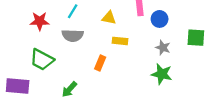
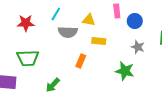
gray semicircle: (73, 35) -> (68, 32), moved
green trapezoid: (42, 60) -> (28, 58), turned -30
green star: (162, 74) -> (125, 71), moved

